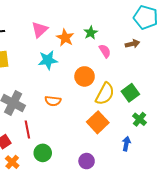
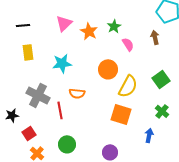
brown arrow: (132, 44) -> (155, 37), turned -88
cyan star: (48, 60) -> (62, 63), moved
green square: (130, 93) -> (161, 79), moved
orange square: (98, 122) -> (121, 114), turned -30
red line: (27, 129) -> (60, 110), moved

